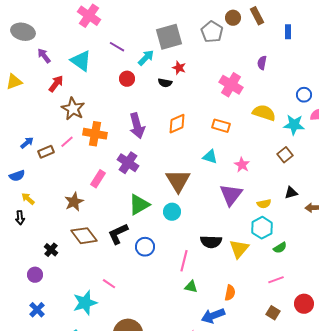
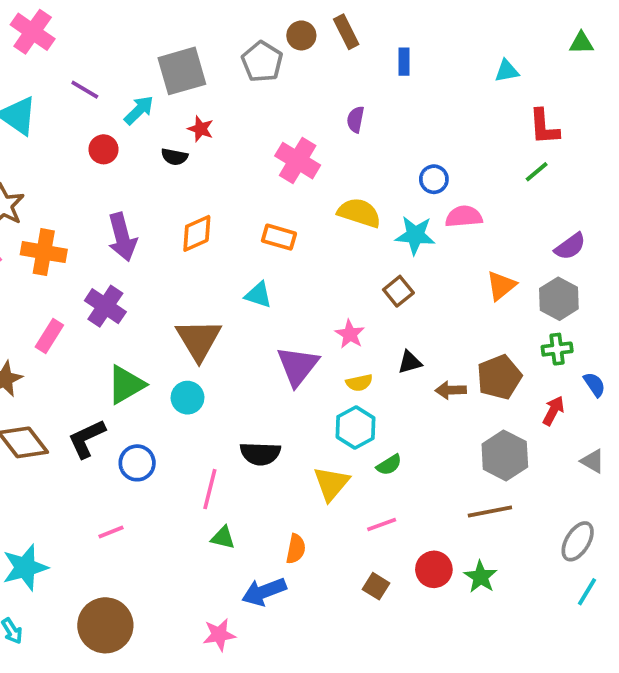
pink star: (242, 165) -> (350, 334), moved
yellow triangle: (239, 249) -> (331, 483), moved
pink line: (109, 284) -> (111, 532), moved, turned -56

